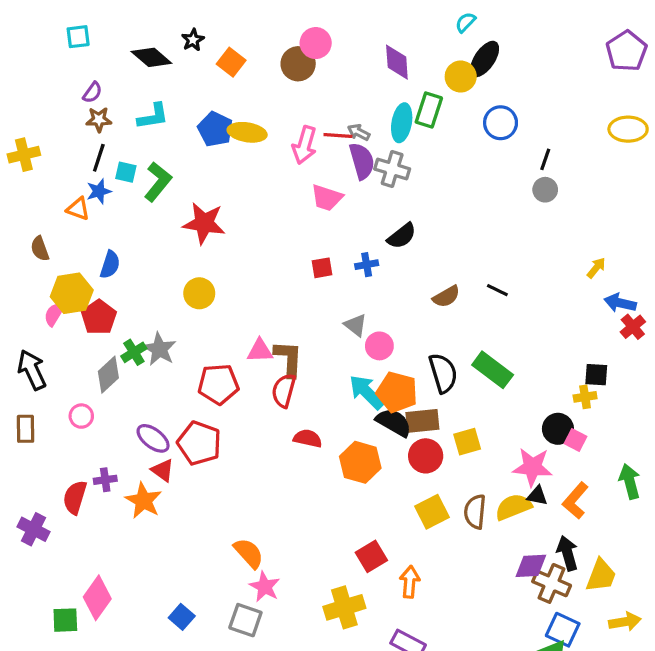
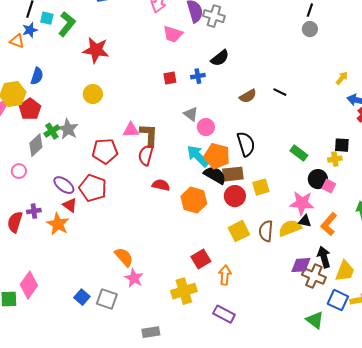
green rectangle: (493, 370) -> (299, 153), moved, size x0.7
gray square: (245, 620) -> (107, 299), moved
blue square: (563, 630) -> (338, 300), moved

